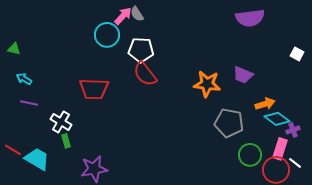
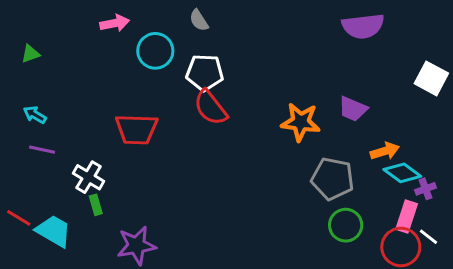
pink arrow: (123, 16) -> (115, 23), moved, turned 36
green triangle: (14, 49) -> (30, 54), moved, turned -32
white square: (297, 54) -> (431, 78), size x1.6
green circle: (250, 155) -> (346, 225), moved

